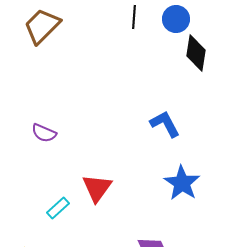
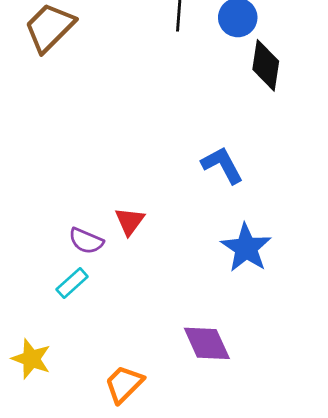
purple semicircle: (44, 133) -> (86, 241), moved
red triangle: (97, 188) -> (130, 221), moved, size x0.7

